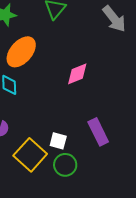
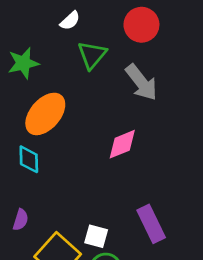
gray arrow: (114, 19) -> (141, 82), moved

